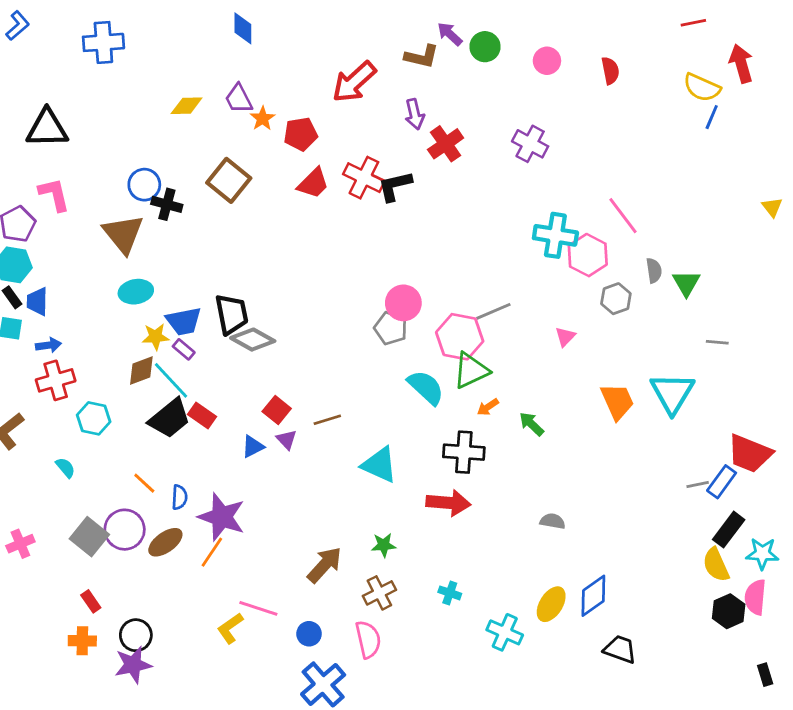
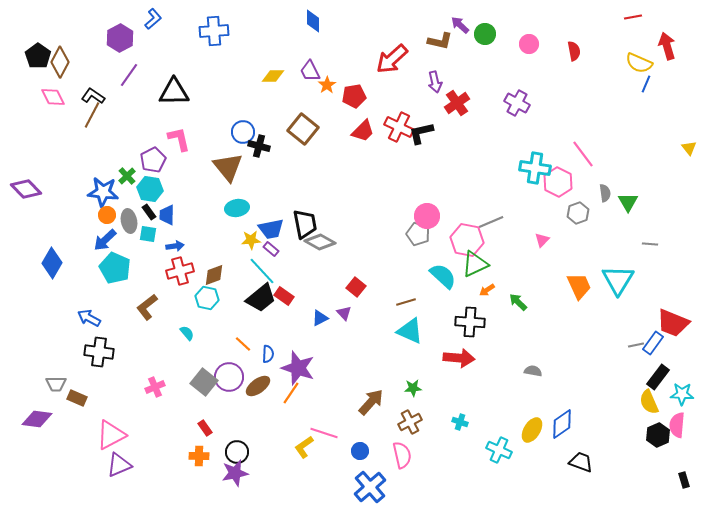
brown diamond: (141, 370) -> (214, 275), moved
red square: (277, 410) -> (356, 287), moved
brown line: (327, 420) -> (406, 302), moved

